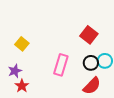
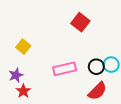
red square: (89, 35) -> (80, 22), moved
pink rectangle: (61, 65) -> (65, 69), turned 60

